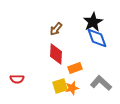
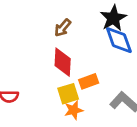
yellow square: (60, 86) -> (68, 94), moved
orange star: (72, 88) -> (74, 110), moved

